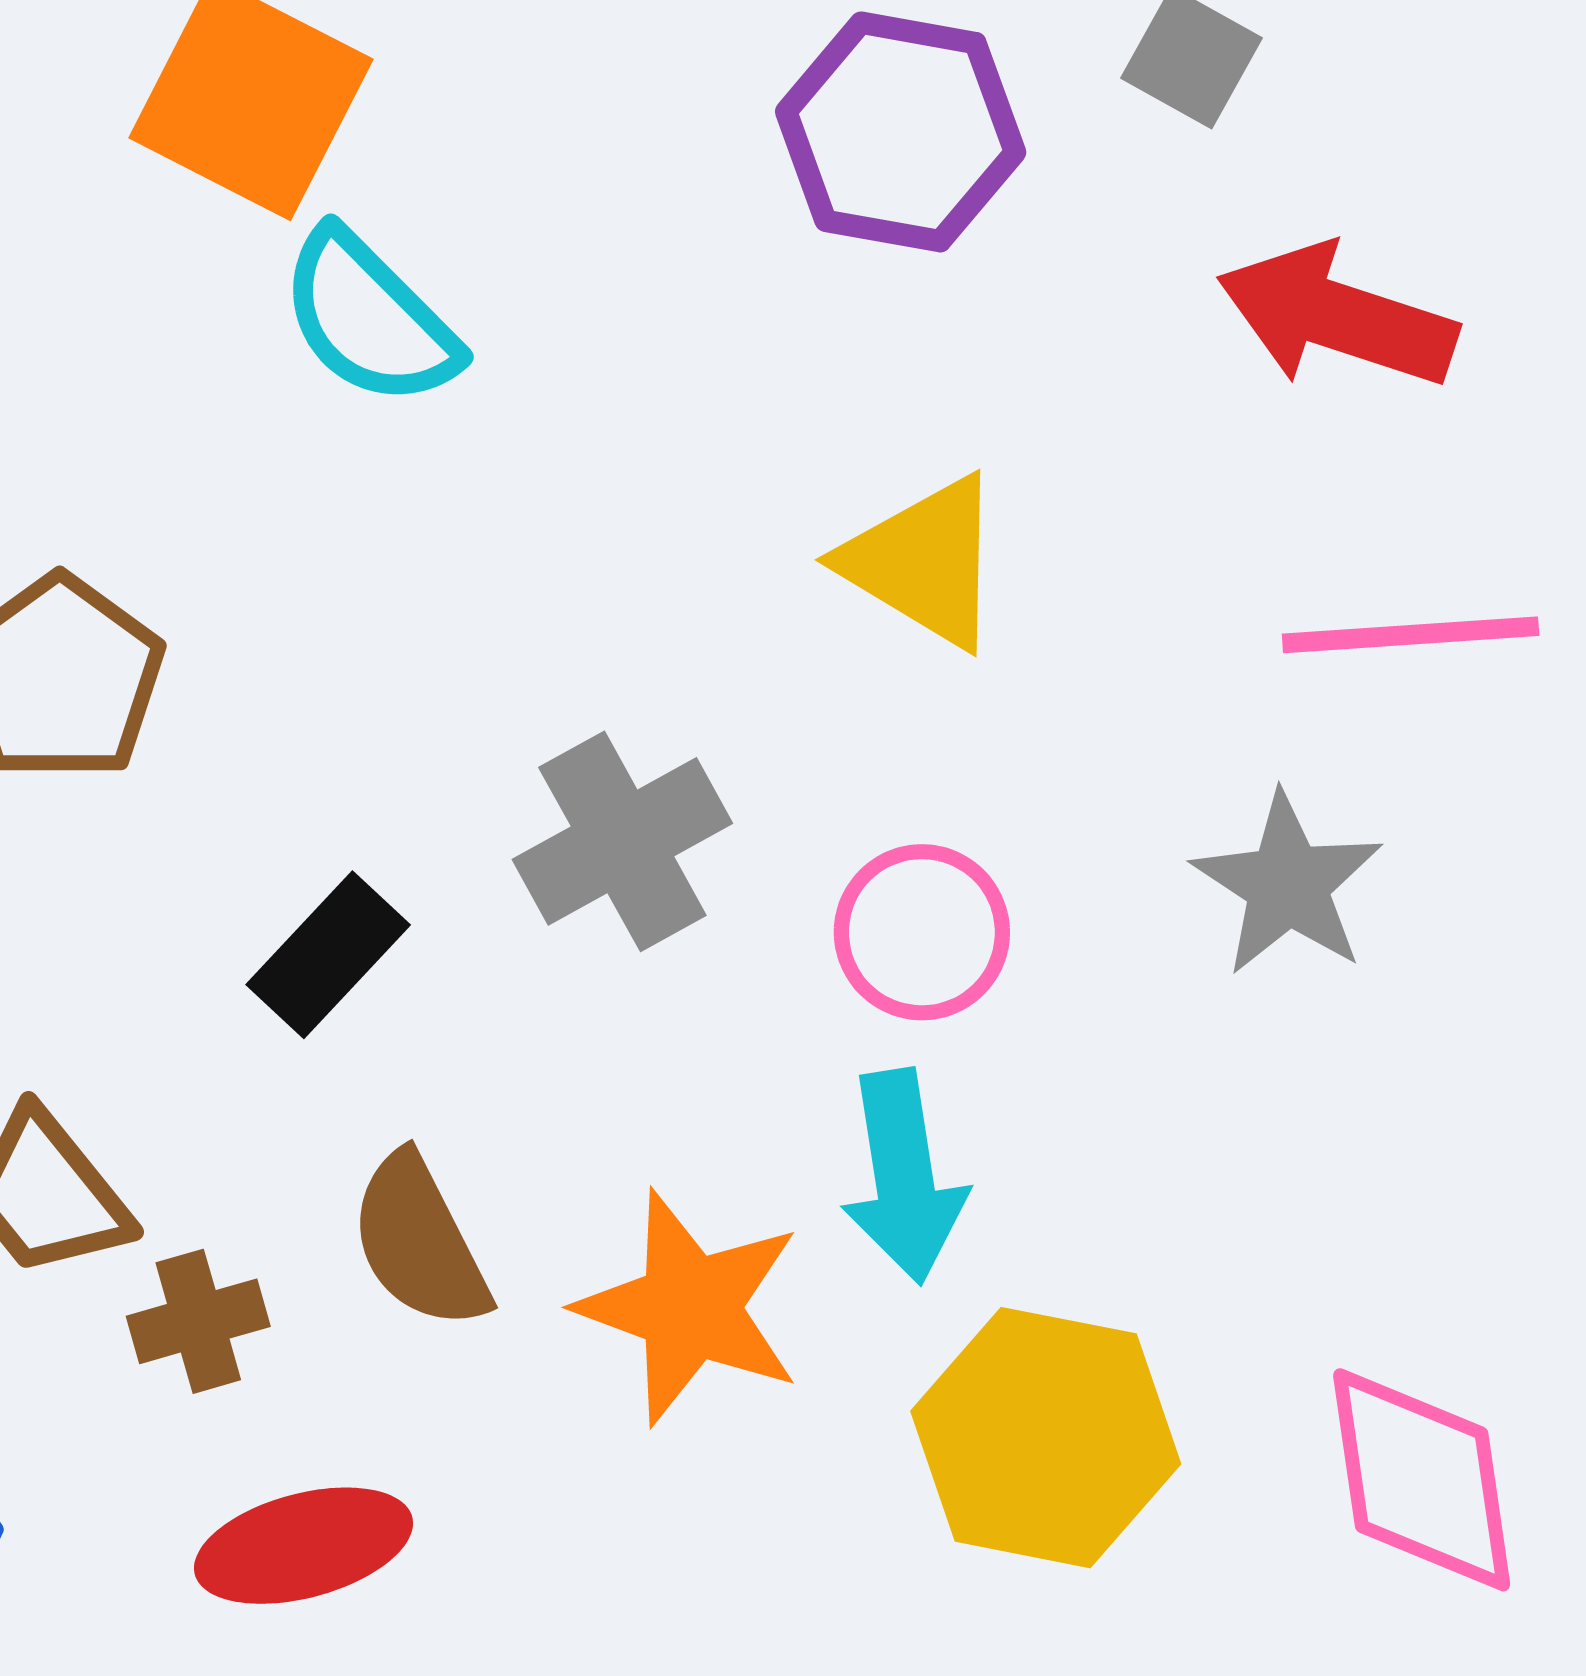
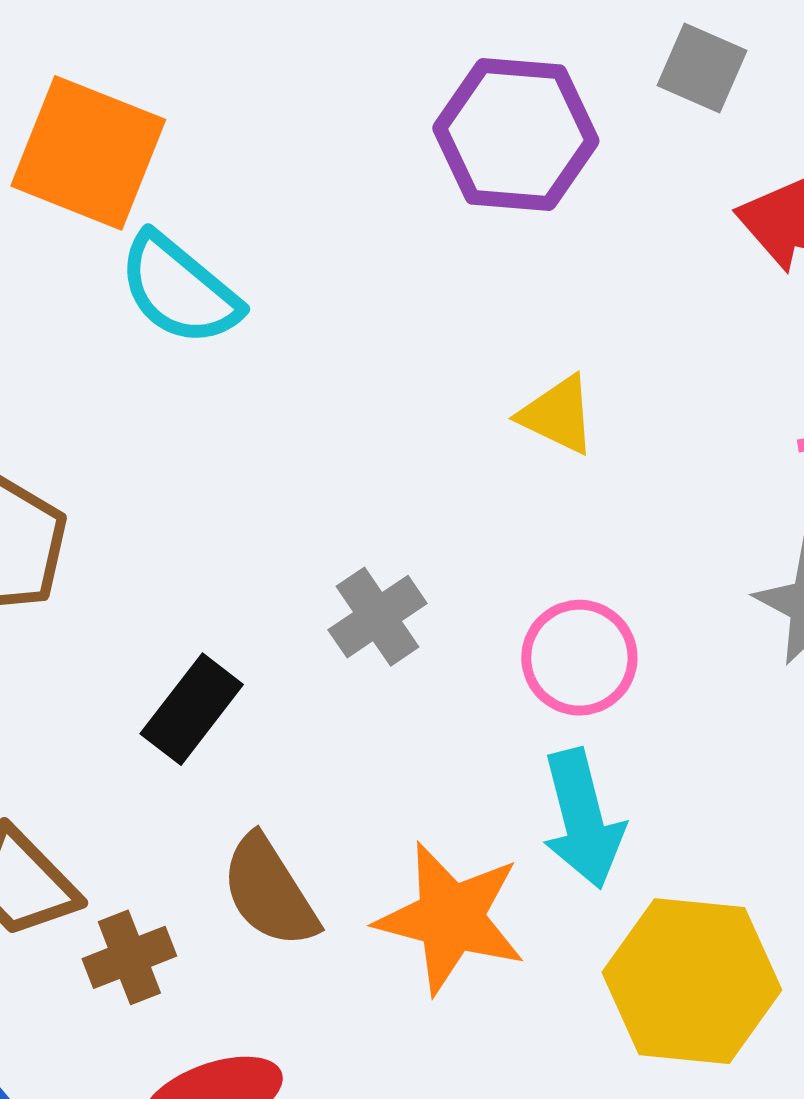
yellow triangle: (924, 562) -> (558, 415), size x0.7
gray cross: (622, 841) -> (378, 617), size x0.7

